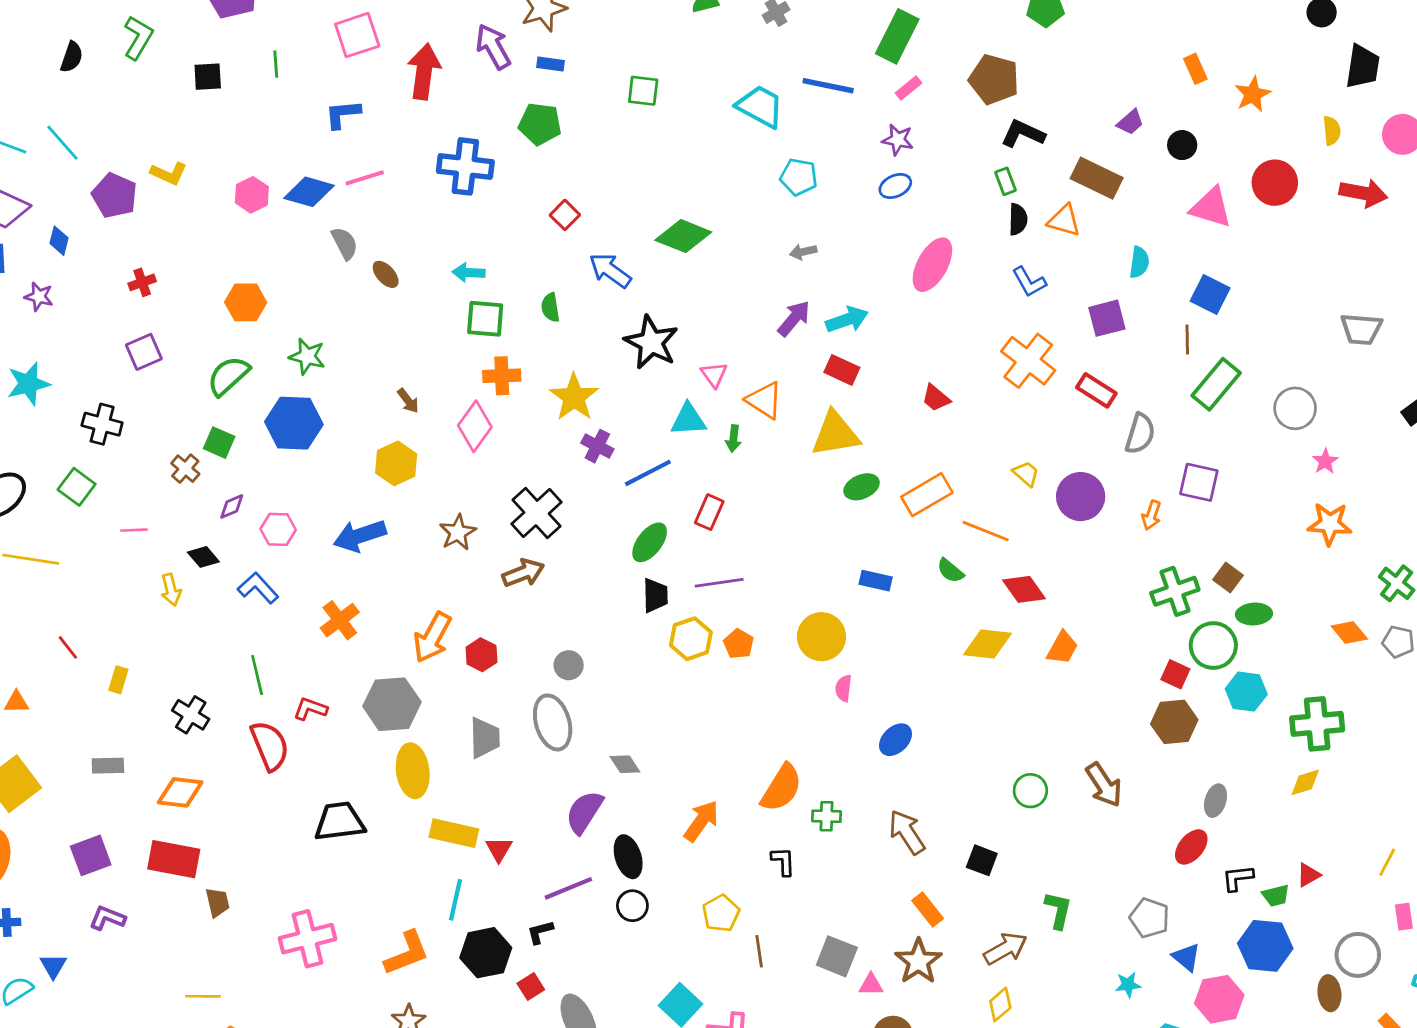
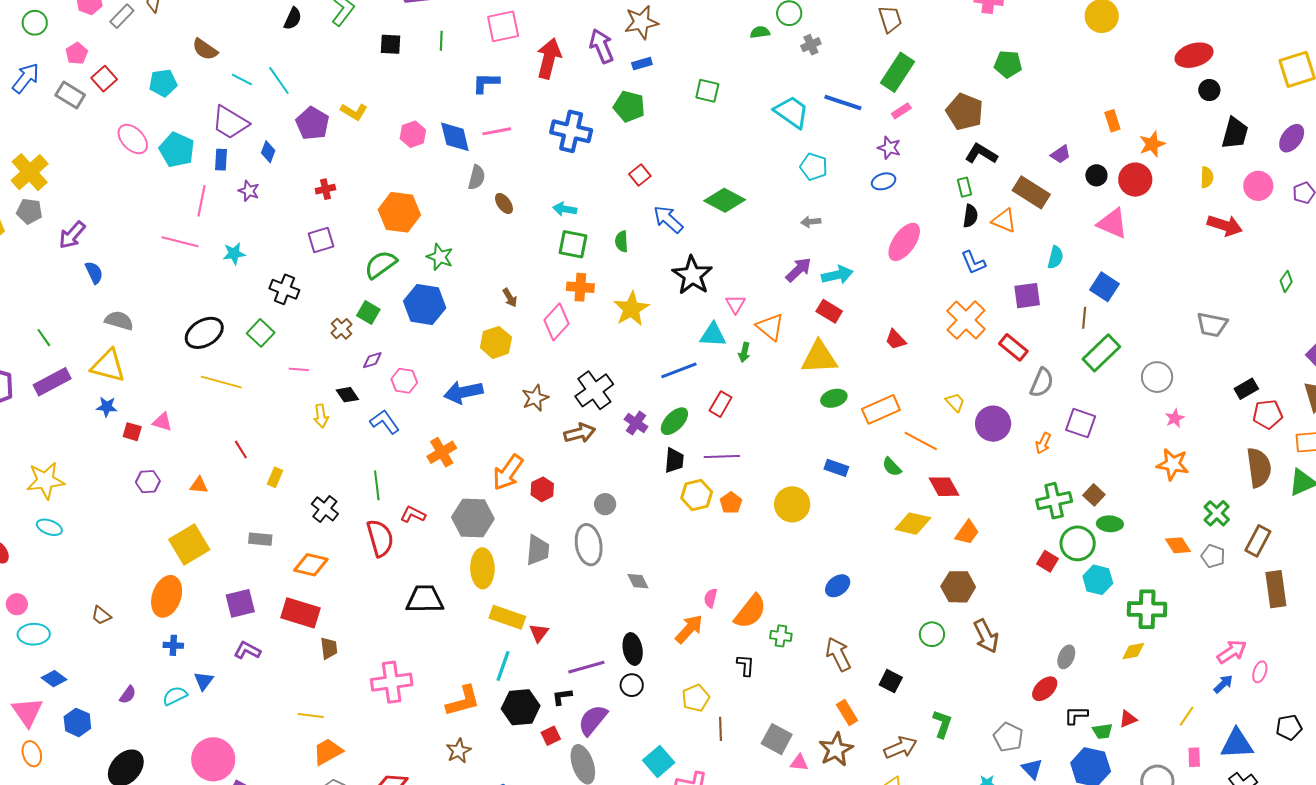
blue rectangle: (550, 64) -> (642, 64), turned -30
red circle: (1275, 183) -> (1135, 180), moved
blue diamond: (309, 192) -> (455, 137), turned 54
gray semicircle: (345, 243) -> (477, 177), turned 35
orange hexagon: (246, 302) -> (399, 212), size x1.4
cyan star: (28, 384) -> (234, 254), size x0.7
purple cross: (597, 446) -> (636, 423), moved
pink semicircle: (844, 688) -> (711, 598), moved
brown hexagon: (1174, 722) -> (958, 587), moved
purple semicircle: (584, 812) -> (593, 720), moved

